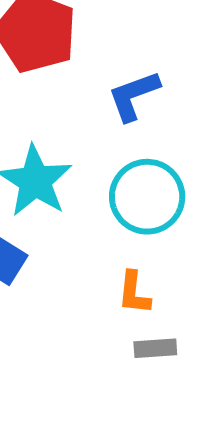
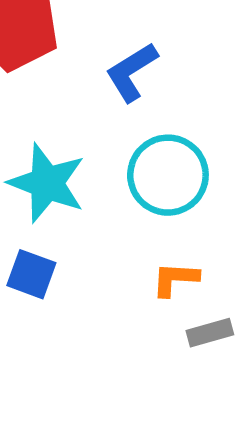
orange L-shape: (134, 293) -> (175, 279), turned 99

